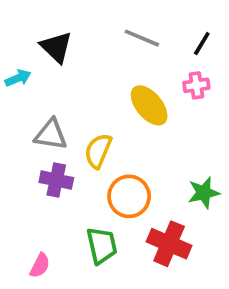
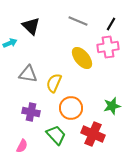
pink cross: (196, 85) -> (108, 47), size x1.5
purple cross: (56, 180) -> (31, 112), moved
green trapezoid: (102, 245) -> (56, 135), turned -30

